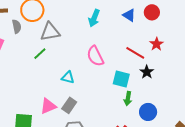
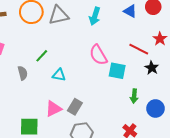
gray semicircle: (17, 26) -> (23, 73), moved
gray triangle: (50, 32) -> (59, 15), moved
cyan triangle: (68, 77) -> (59, 75), moved
cyan square: (121, 79) -> (117, 71), moved

